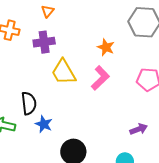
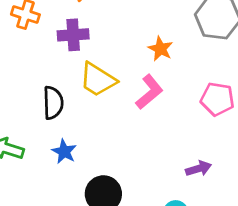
yellow trapezoid: (63, 72) -> (98, 80), turned -32
black semicircle: (29, 103) -> (53, 103), moved

